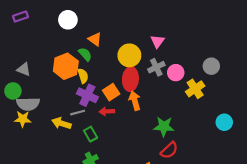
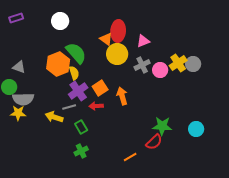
orange triangle: (95, 39) -> (106, 39), moved
pink triangle: (157, 41) -> (143, 41), turned 32
green semicircle: (85, 54) -> (76, 53), size x1.6
red ellipse: (130, 79) -> (118, 31), moved
yellow cross: (195, 89) -> (178, 63), moved
purple cross: (87, 95) -> (78, 91), turned 30
cyan circle: (224, 122) -> (196, 129), moved
green star: (164, 127) -> (162, 126), moved

